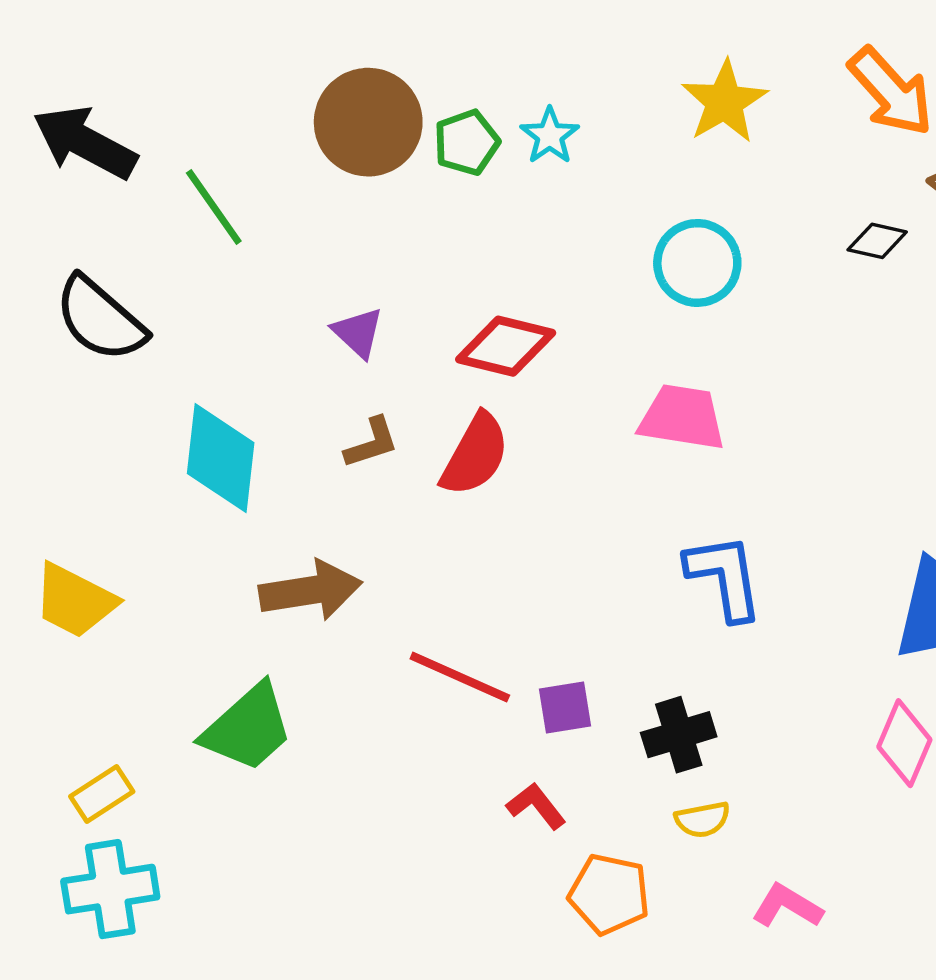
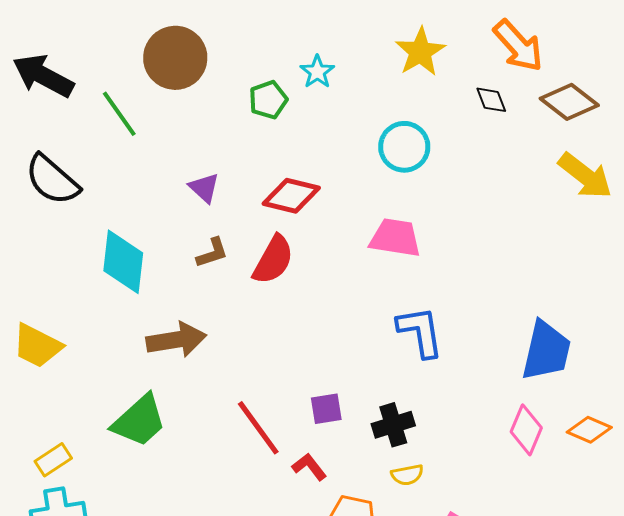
brown circle: (368, 122) -> (175, 58), moved
green pentagon: (467, 143) -> (268, 100), moved
black diamond: (877, 241) -> (491, 100), moved, turned 56
red line: (460, 677) -> (258, 428), moved, turned 30

